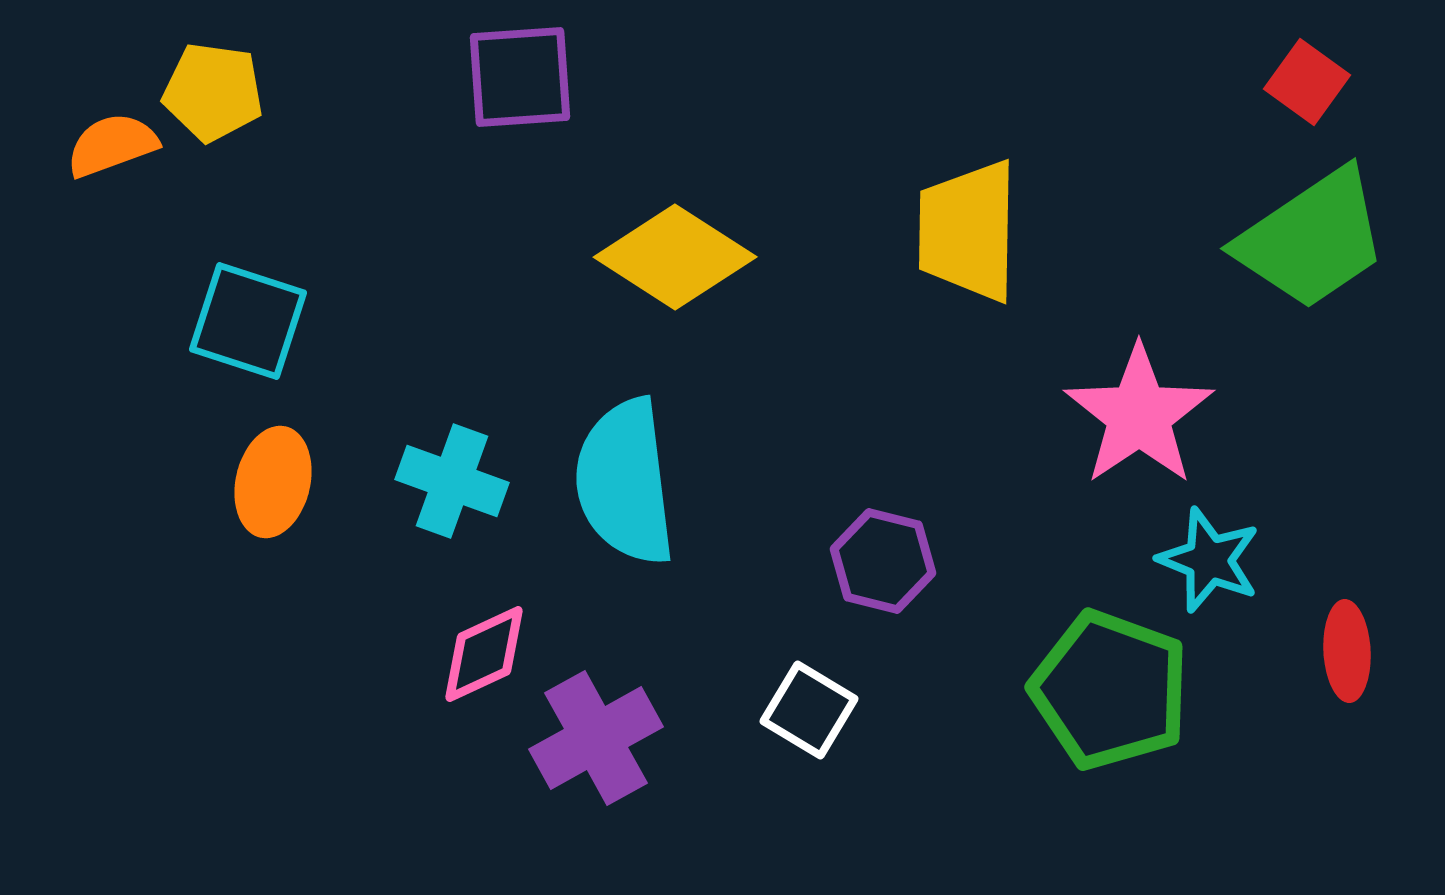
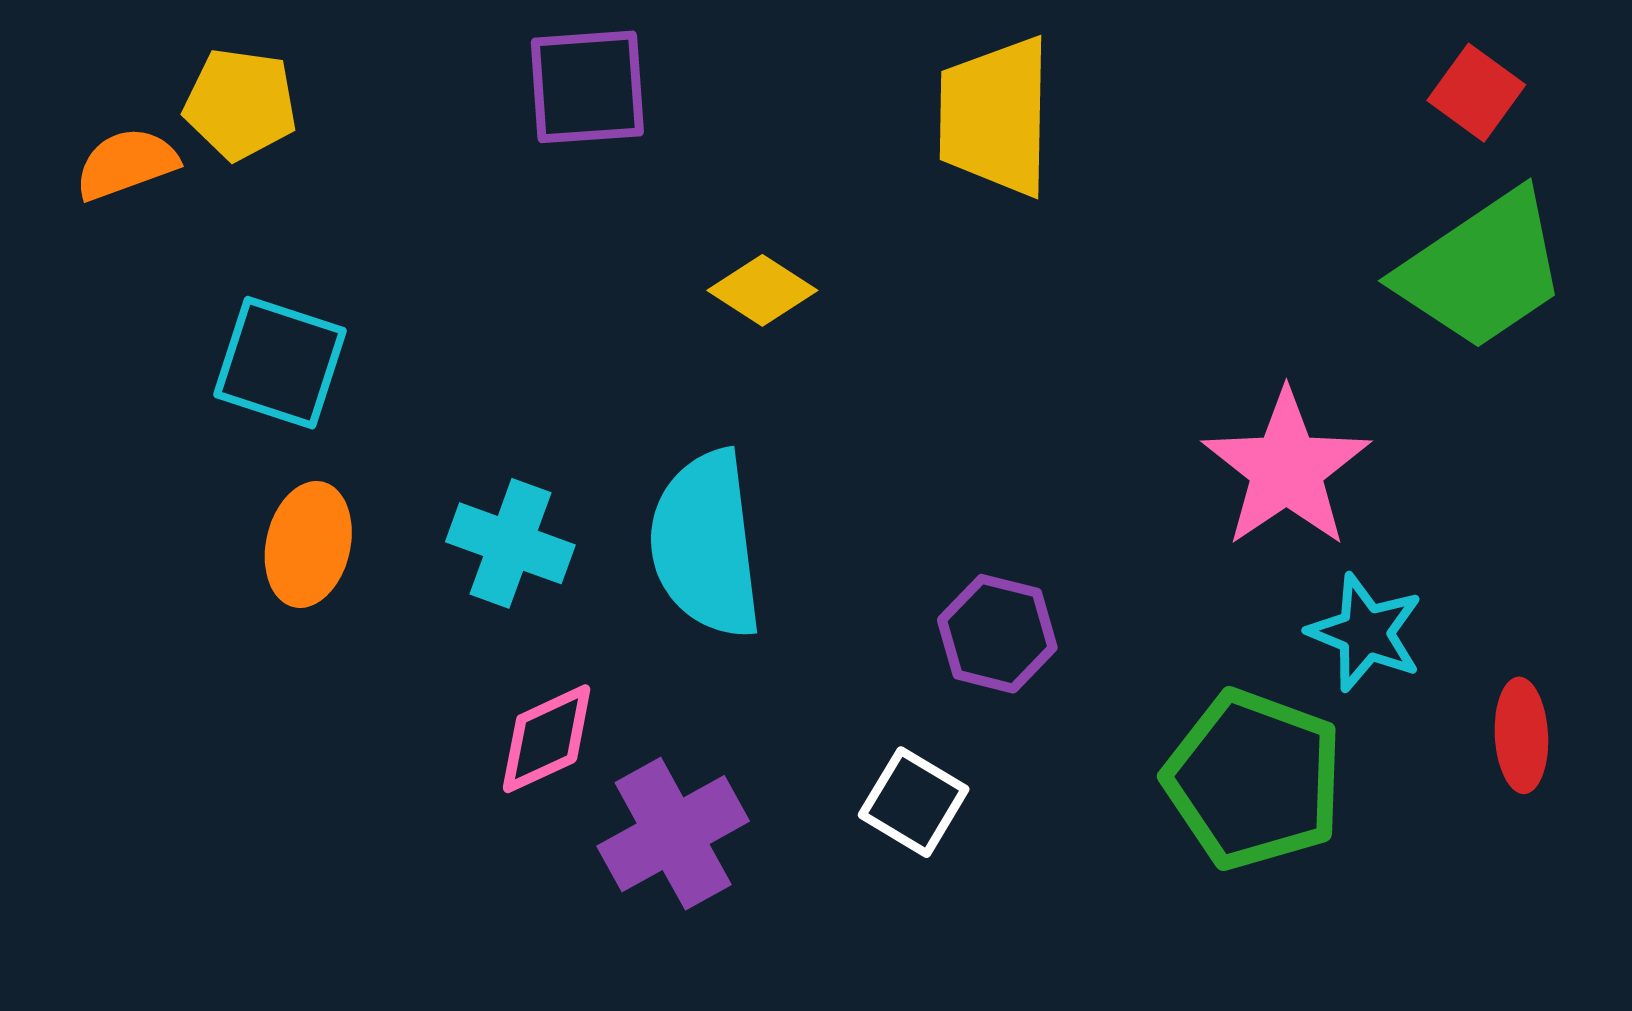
yellow trapezoid: (968, 231) -> (995, 116), moved
yellow diamond: (675, 257) -> (762, 290), size x0.6

